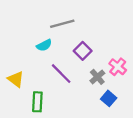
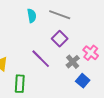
gray line: (62, 24) -> (60, 15), moved, turned 35
cyan semicircle: (44, 45) -> (32, 16), moved, turned -72

